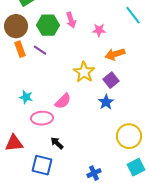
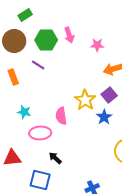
orange rectangle: (20, 49) -> (13, 77), moved
yellow star: (84, 72) -> (85, 100), moved
pink semicircle: (63, 101) -> (61, 116), turned 126

